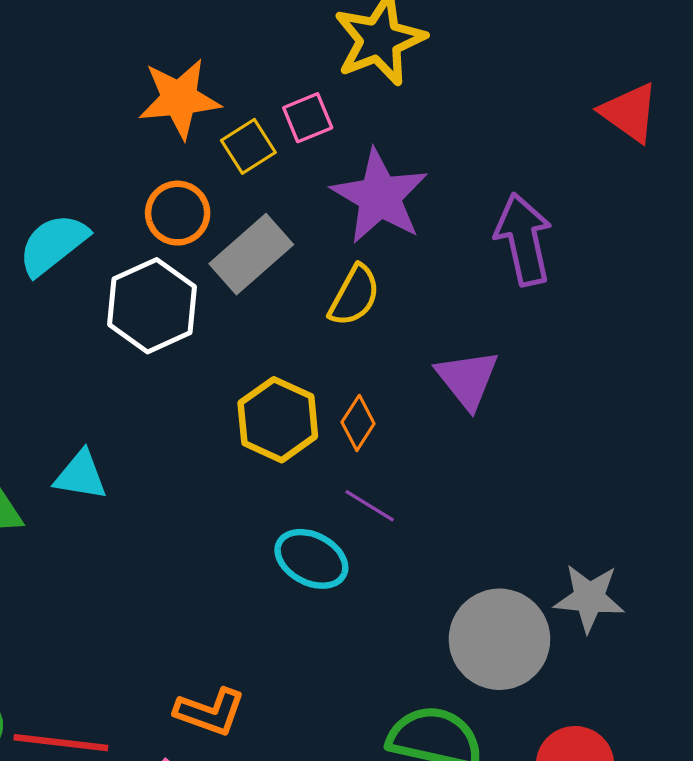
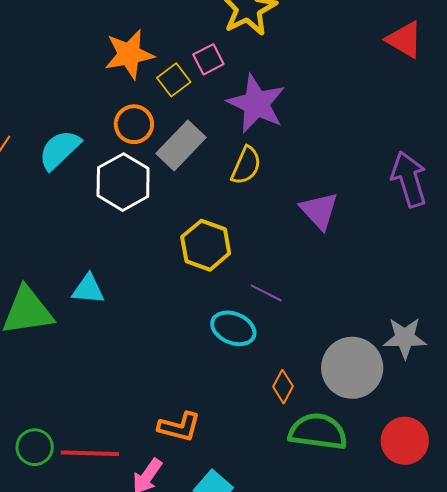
purple arrow: (524, 239) -> (409, 179), moved
orange diamond: (358, 423) -> (283, 387), moved

